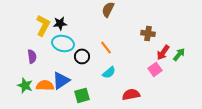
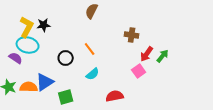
cyan ellipse: (63, 43) -> (28, 45), moved
purple semicircle: (32, 56) -> (16, 58), turned -48

